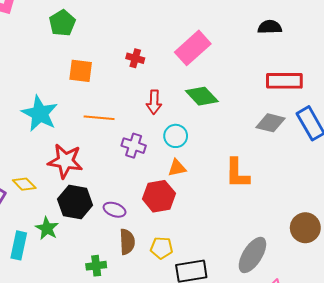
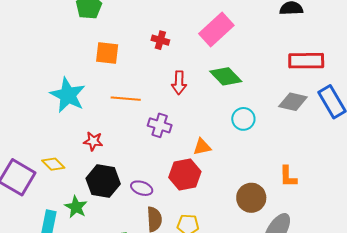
cyan circle: (176, 136) -> (243, 119), moved
red star: (65, 161) -> (93, 141), size x0.6
orange L-shape: (237, 173) -> (288, 177), moved, size x0.7
brown circle: (305, 228) -> (251, 198), moved

